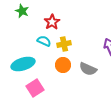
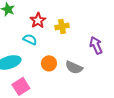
yellow cross: (64, 44) -> (62, 26), moved

